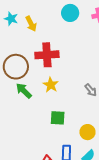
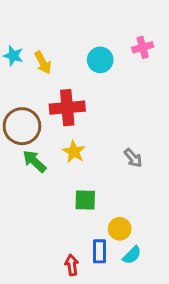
cyan circle: (70, 13) -> (100, 60), moved
yellow circle: (87, 132) -> (120, 229), moved

